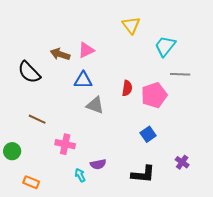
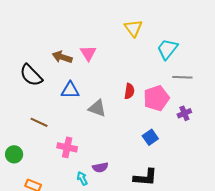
pink triangle: (86, 50) -> (88, 53), turned -36
blue triangle: (83, 80) -> (70, 90), moved
purple cross: (182, 162) -> (184, 113), moved, turned 32

